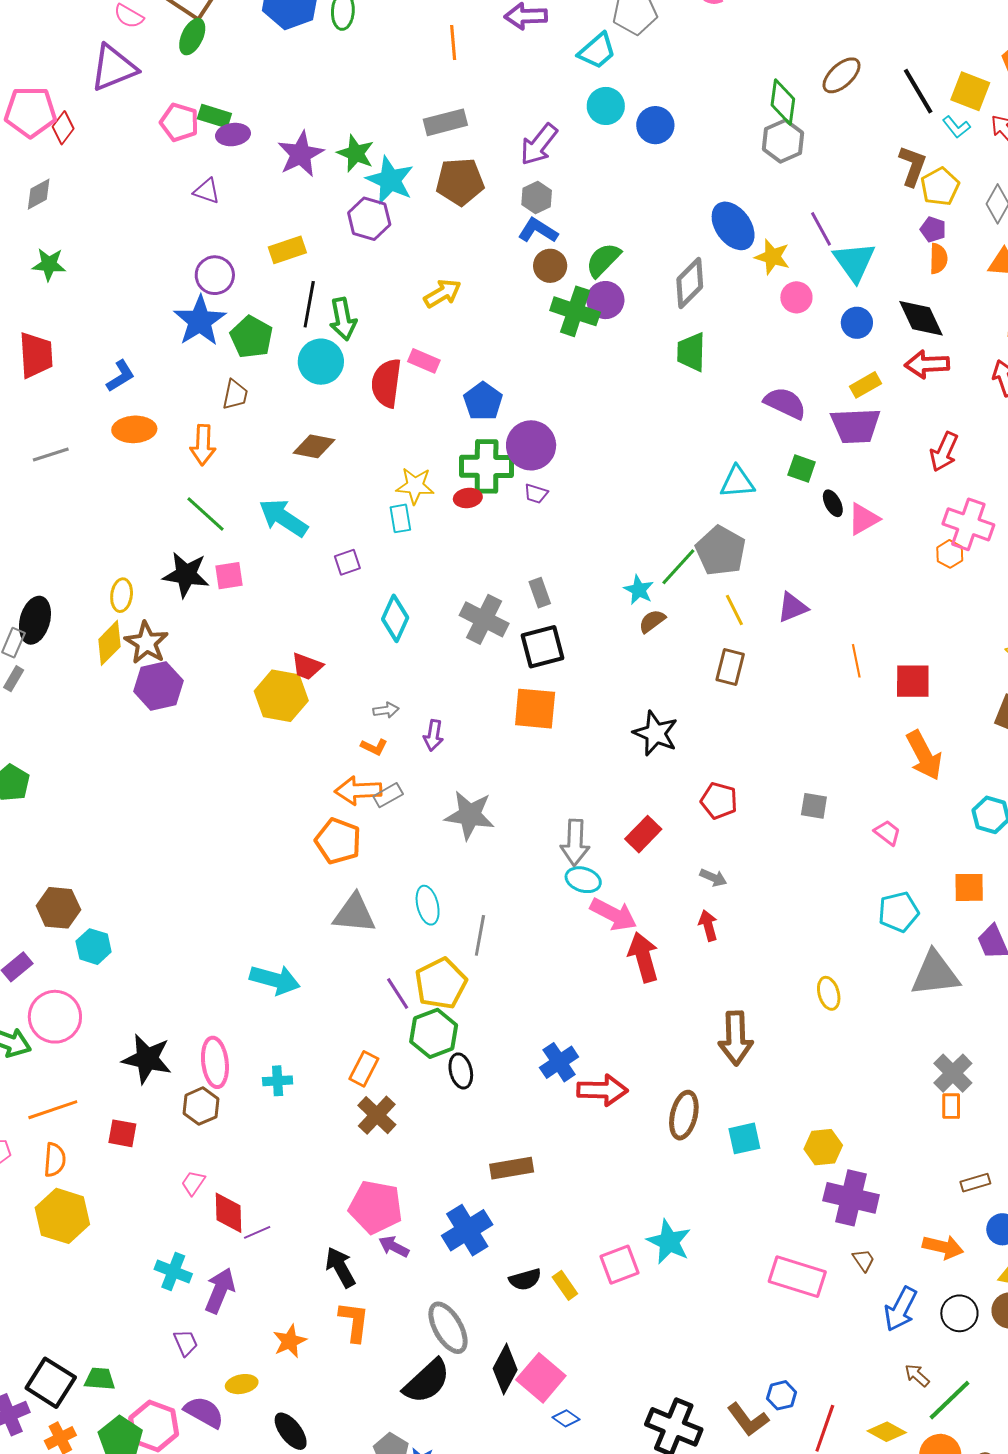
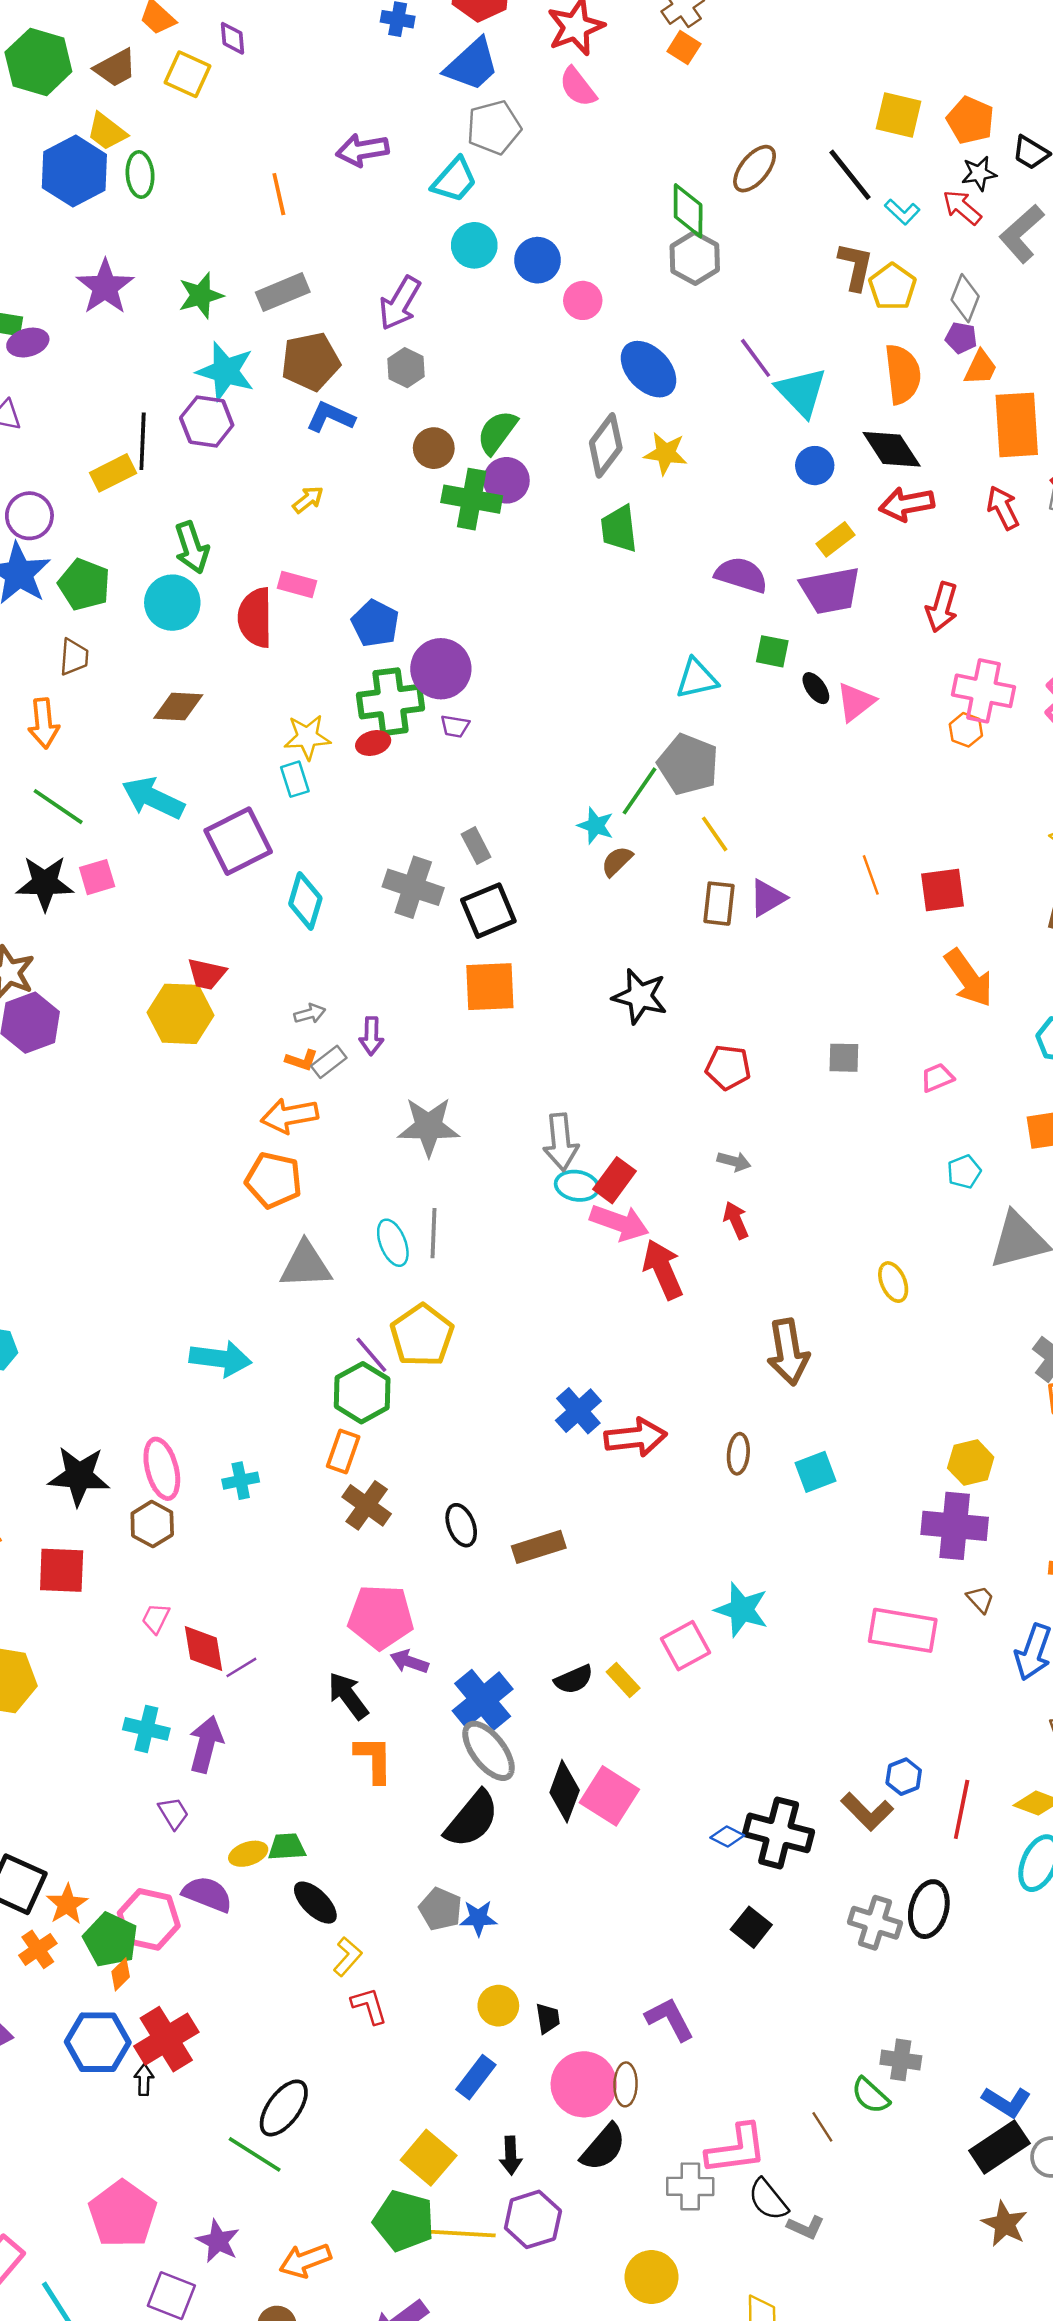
yellow square: (970, 91) -> (898, 115), moved
green star: (356, 153) -> (201, 295), moved, turned -30
purple star: (301, 154) -> (105, 287), moved
purple pentagon: (933, 229) -> (961, 338), moved
blue L-shape: (538, 230) -> (330, 417), moved
yellow star: (772, 257) -> (666, 453), moved
orange semicircle: (938, 259) -> (903, 374), size x1.6
yellow arrow: (442, 293) -> (308, 500), size x0.7
pink circle: (796, 297) -> (583, 300), moved
black line: (309, 304) -> (143, 441), moved
purple square: (347, 562) -> (238, 841), size x2.0
purple triangle: (792, 607) -> (768, 898), moved
gray rectangle: (388, 795) -> (329, 1062), moved
pink trapezoid: (887, 833) -> (937, 1078), turned -52
red rectangle: (643, 834) -> (614, 1180), moved
cyan pentagon: (899, 912) -> (964, 1172), size x0.7
gray line: (480, 935) -> (434, 1233), moved
green hexagon: (434, 1033) -> (362, 1393), moved
black ellipse: (461, 1071) -> (461, 1525), moved
brown ellipse: (684, 1115) -> (738, 1454), size x0.7
red square: (122, 1133) -> (62, 1570), size x1.4
yellow hexagon: (823, 1147) -> (971, 1463), moved
blue cross: (467, 1230) -> (483, 1700), moved
orange star: (290, 1341) -> (67, 1904), moved
green trapezoid: (100, 1379) -> (287, 1847), moved
blue diamond: (566, 1418) -> (727, 1836), moved

